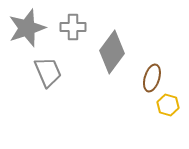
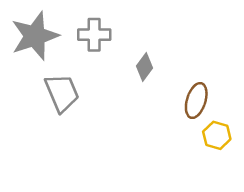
gray diamond: (112, 52) -> (145, 67), size x0.5

